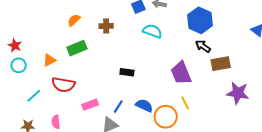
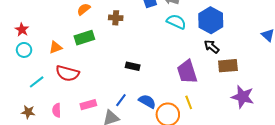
cyan semicircle: (152, 31) -> (176, 22), moved
pink rectangle: (90, 105) -> (88, 105), moved

